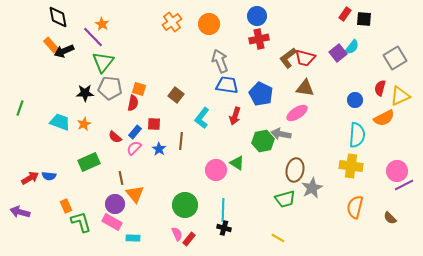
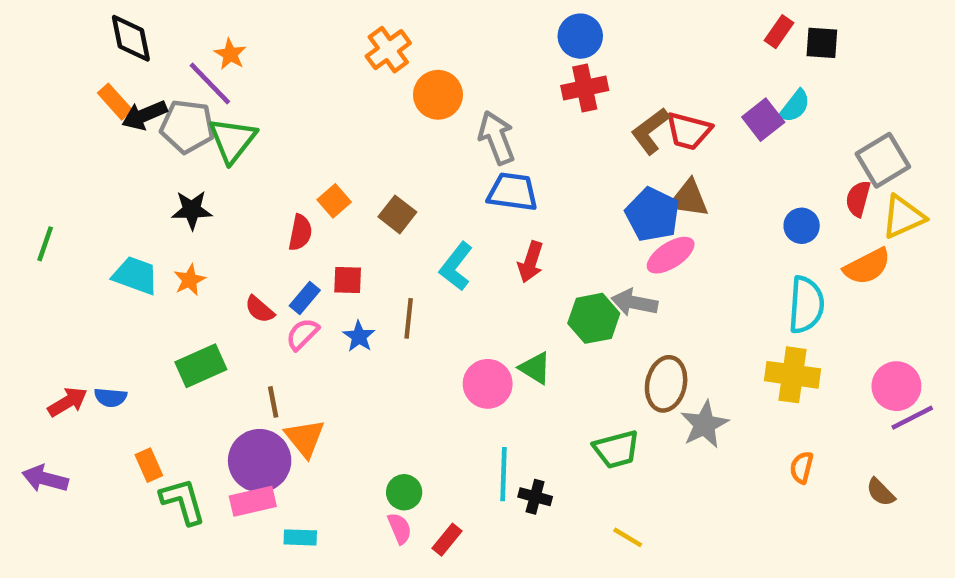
orange circle: (209, 24) -> (438, 95), moved
gray square: (395, 58) -> (883, 160), moved
gray pentagon: (110, 88) -> (187, 126), moved
orange square: (139, 89) -> (334, 201), moved, turned 32
blue pentagon: (261, 94) -> (653, 214), moved
green trapezoid: (285, 199) -> (616, 449), moved
purple circle: (115, 204) -> (260, 461), size x1.4
green circle: (185, 205) -> (404, 492), moved, size x0.6
orange semicircle: (355, 207) -> (802, 467), size x0.6
pink rectangle: (112, 222) -> (253, 501), turned -42
black cross: (224, 228) -> (535, 497), moved
red rectangle: (189, 239) -> (447, 540), moved

